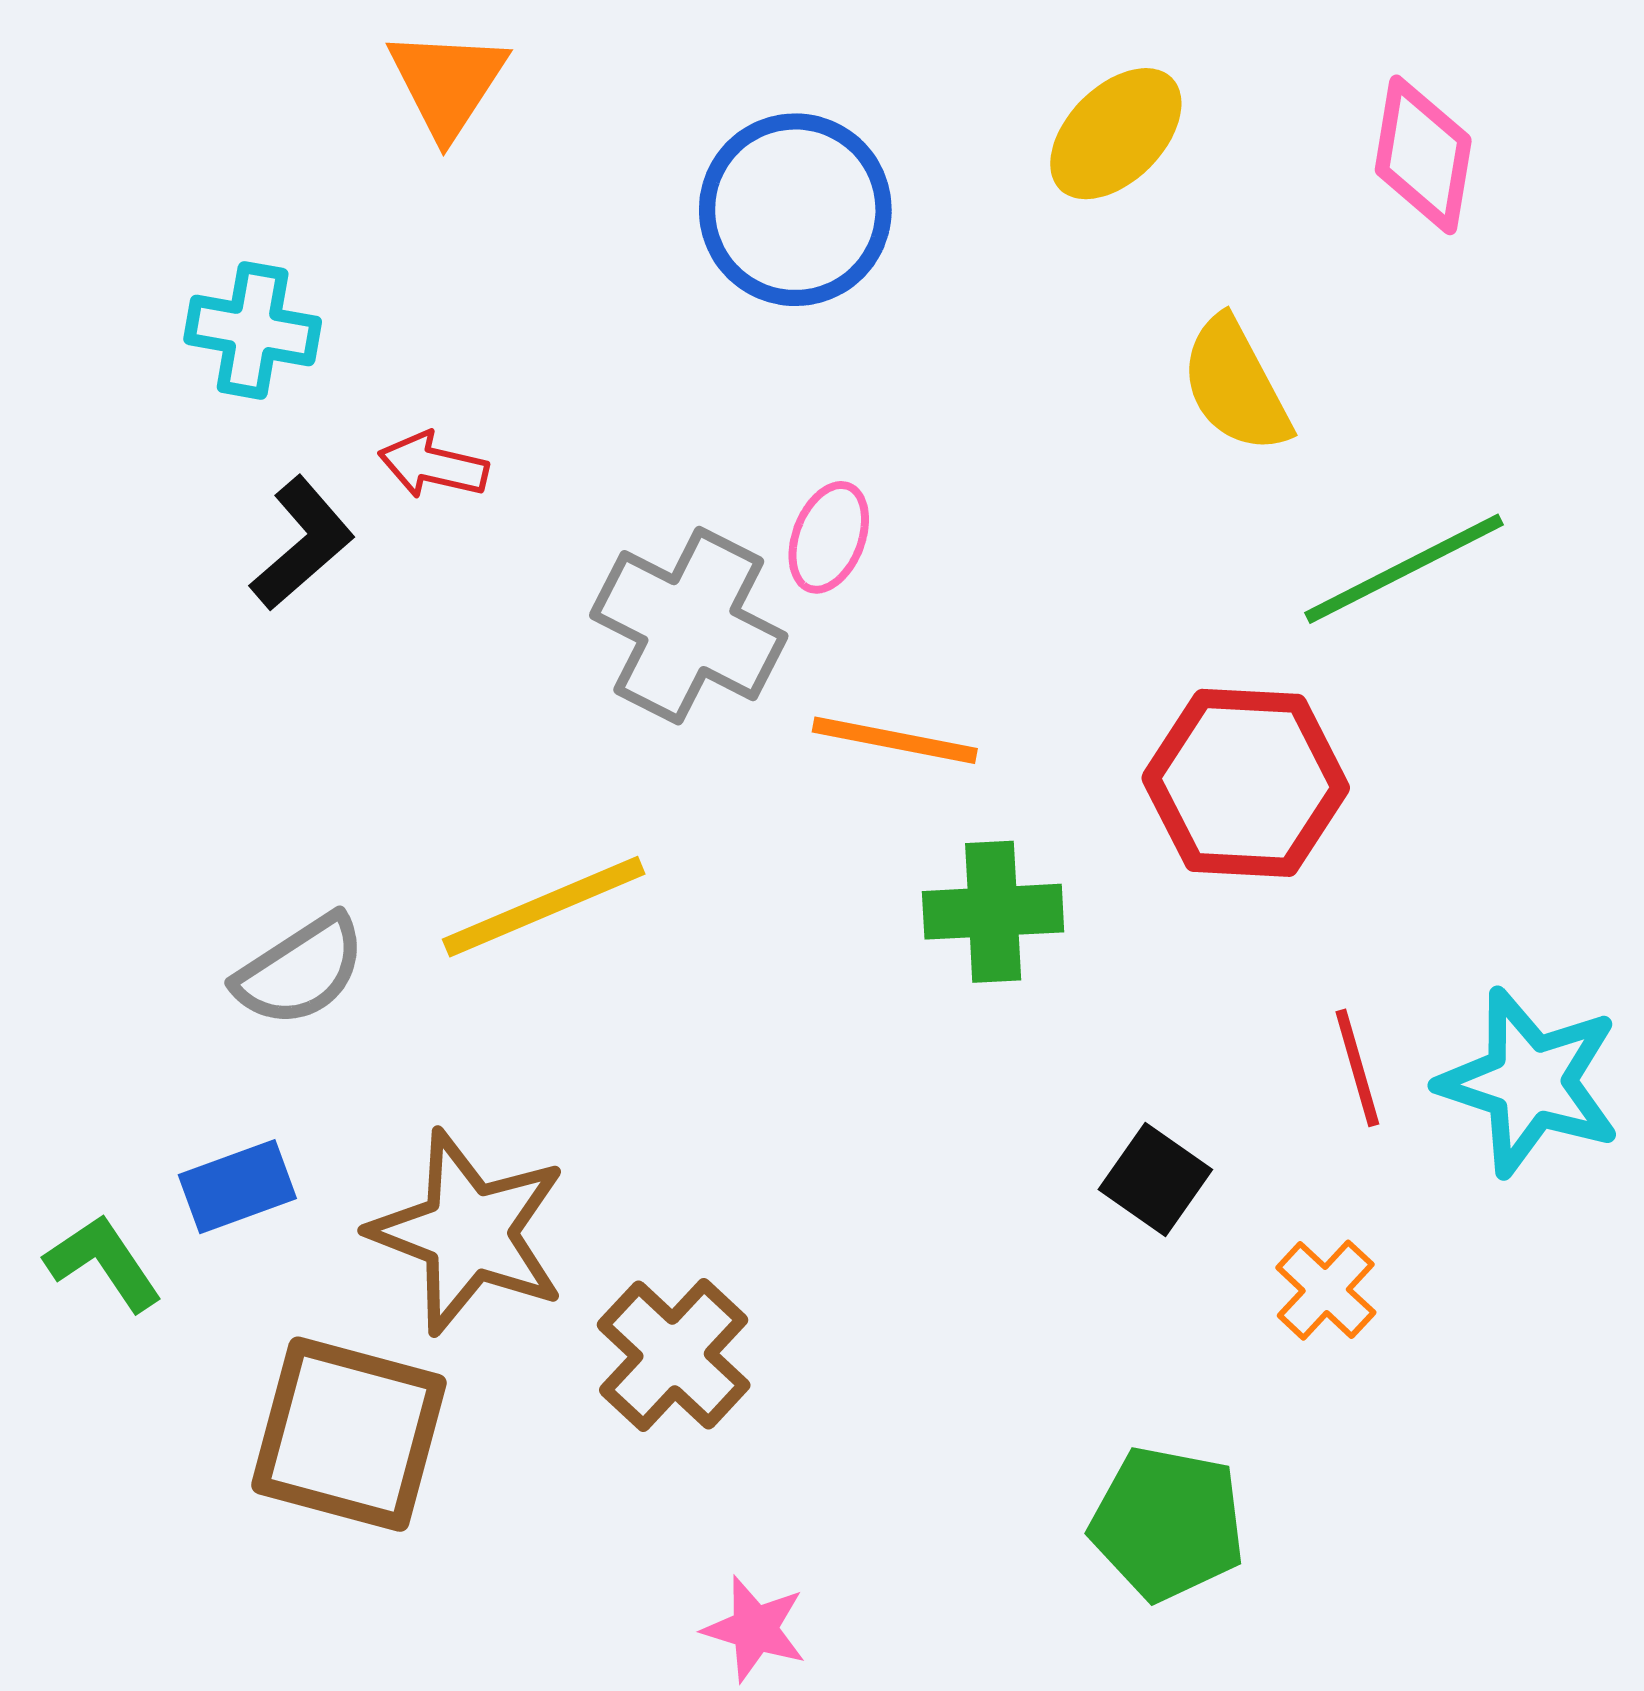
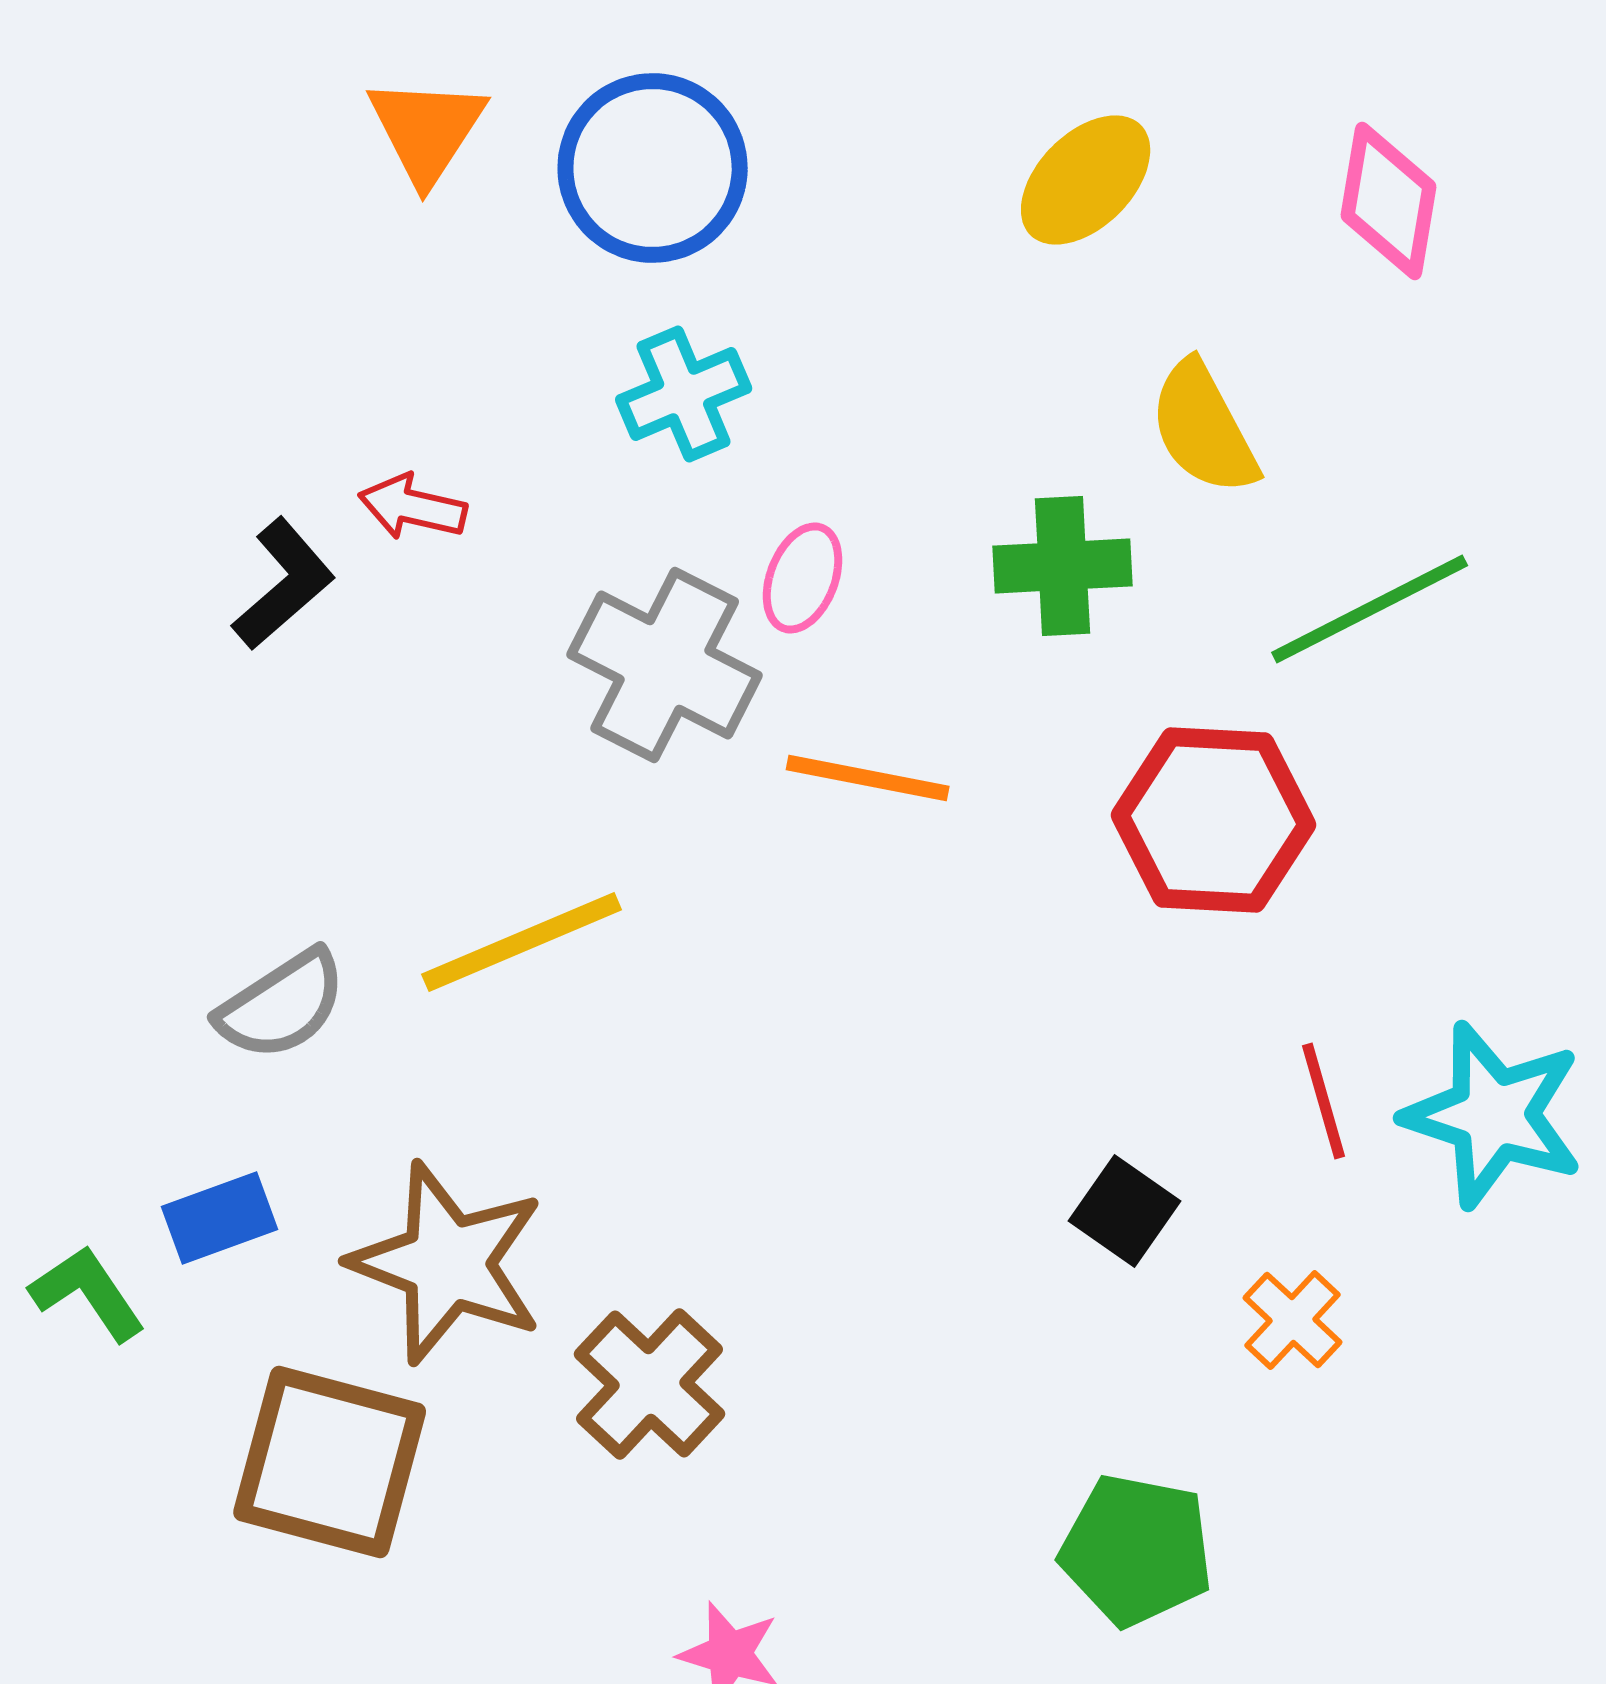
blue circle: (795, 210) -> (653, 168), moved
cyan cross: (253, 330) -> (684, 394), moved, turned -33
green cross: (993, 912) -> (1063, 566), moved

